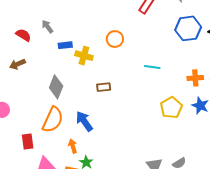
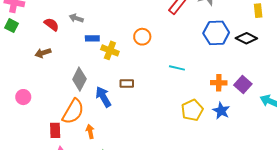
gray arrow: (47, 27) -> (76, 18), turned -40
blue arrow: (84, 121) -> (103, 97), moved
red rectangle: (28, 142) -> (55, 130), moved
orange arrow: (73, 146) -> (90, 132), moved

